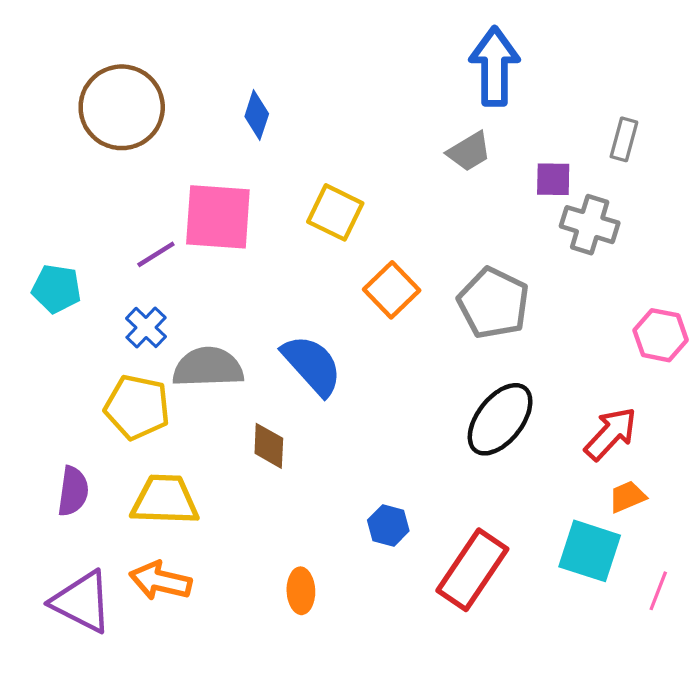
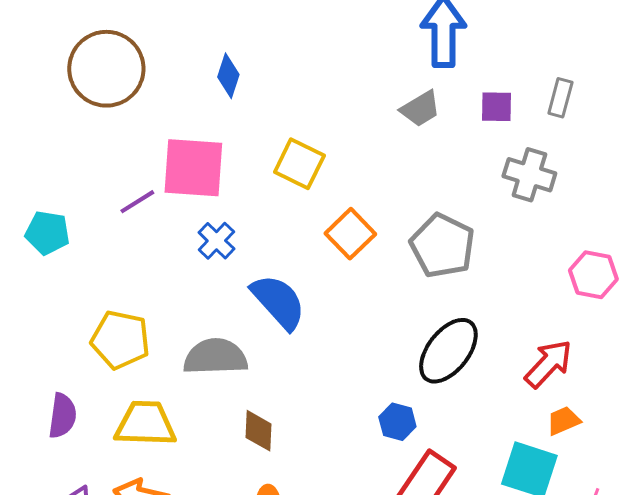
purple square: (553, 179) -> (496, 107), moved
blue cross: (146, 327) -> (216, 241), moved
gray semicircle: (208, 367) -> (215, 357), moved
brown diamond: (269, 446) -> (258, 431), moved
blue hexagon: (388, 525) -> (397, 422), moved

